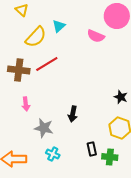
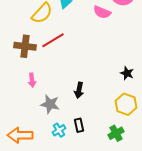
black rectangle: (92, 149) -> (79, 125), moved
cyan cross: (53, 154) -> (59, 130), turned 32
green cross: (110, 157) -> (116, 133), turned -35

